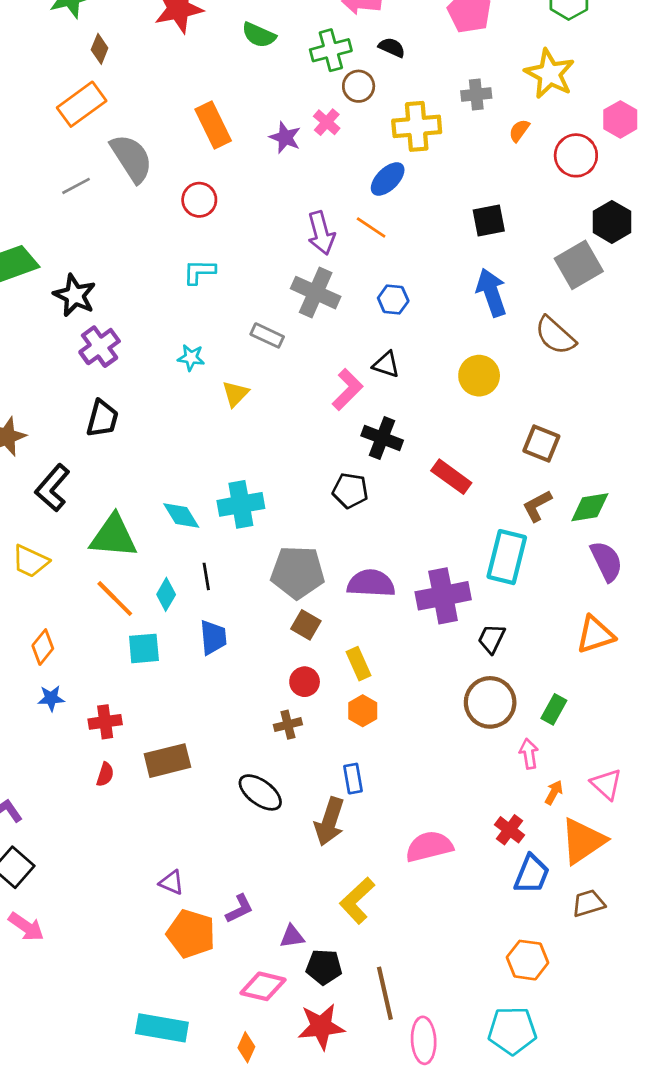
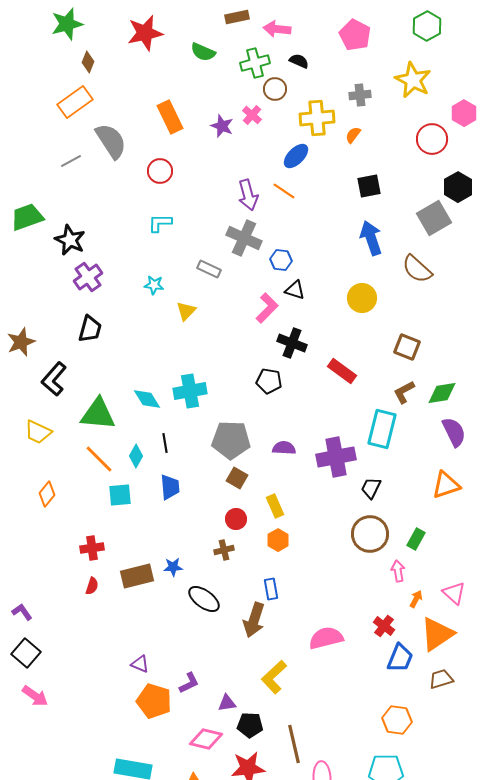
orange semicircle: (519, 131) -> (353, 135), moved
blue hexagon: (393, 299) -> (281, 260), moved
purple semicircle: (371, 583) -> (284, 448), size x0.7
blue star: (51, 698) -> (173, 567), moved

